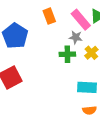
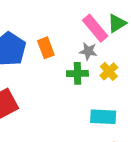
orange rectangle: (49, 16) -> (46, 48), moved

